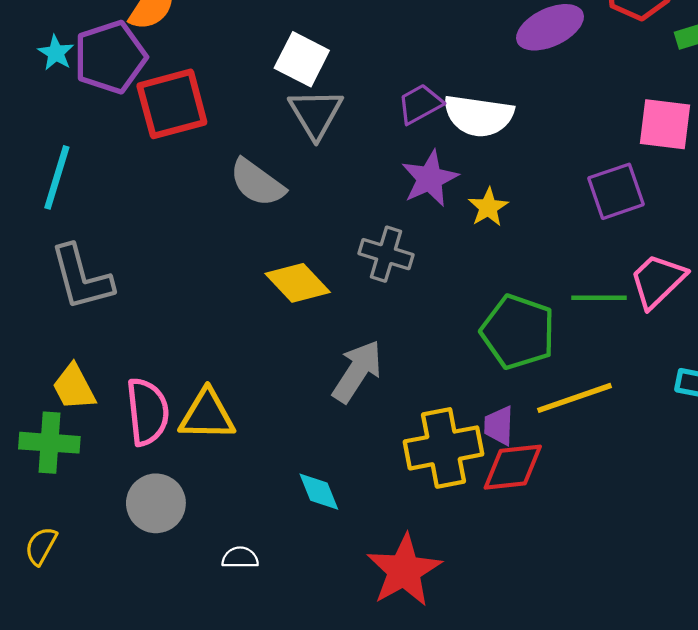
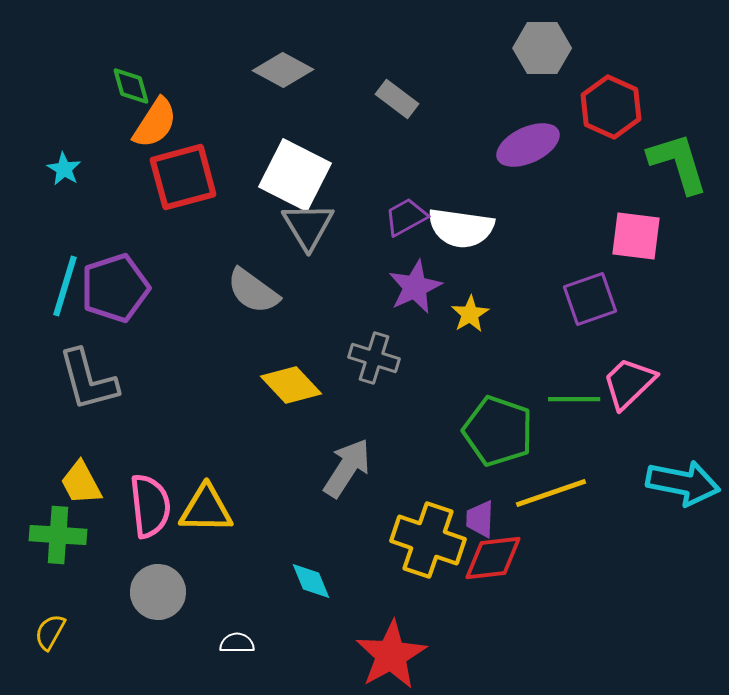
purple pentagon: (110, 57) -> (115, 288), moved
white square: (302, 59) -> (295, 175), size x1.4
red square: (172, 104) -> (183, 177), moved
yellow cross: (443, 448) -> (428, 540), turned 30

